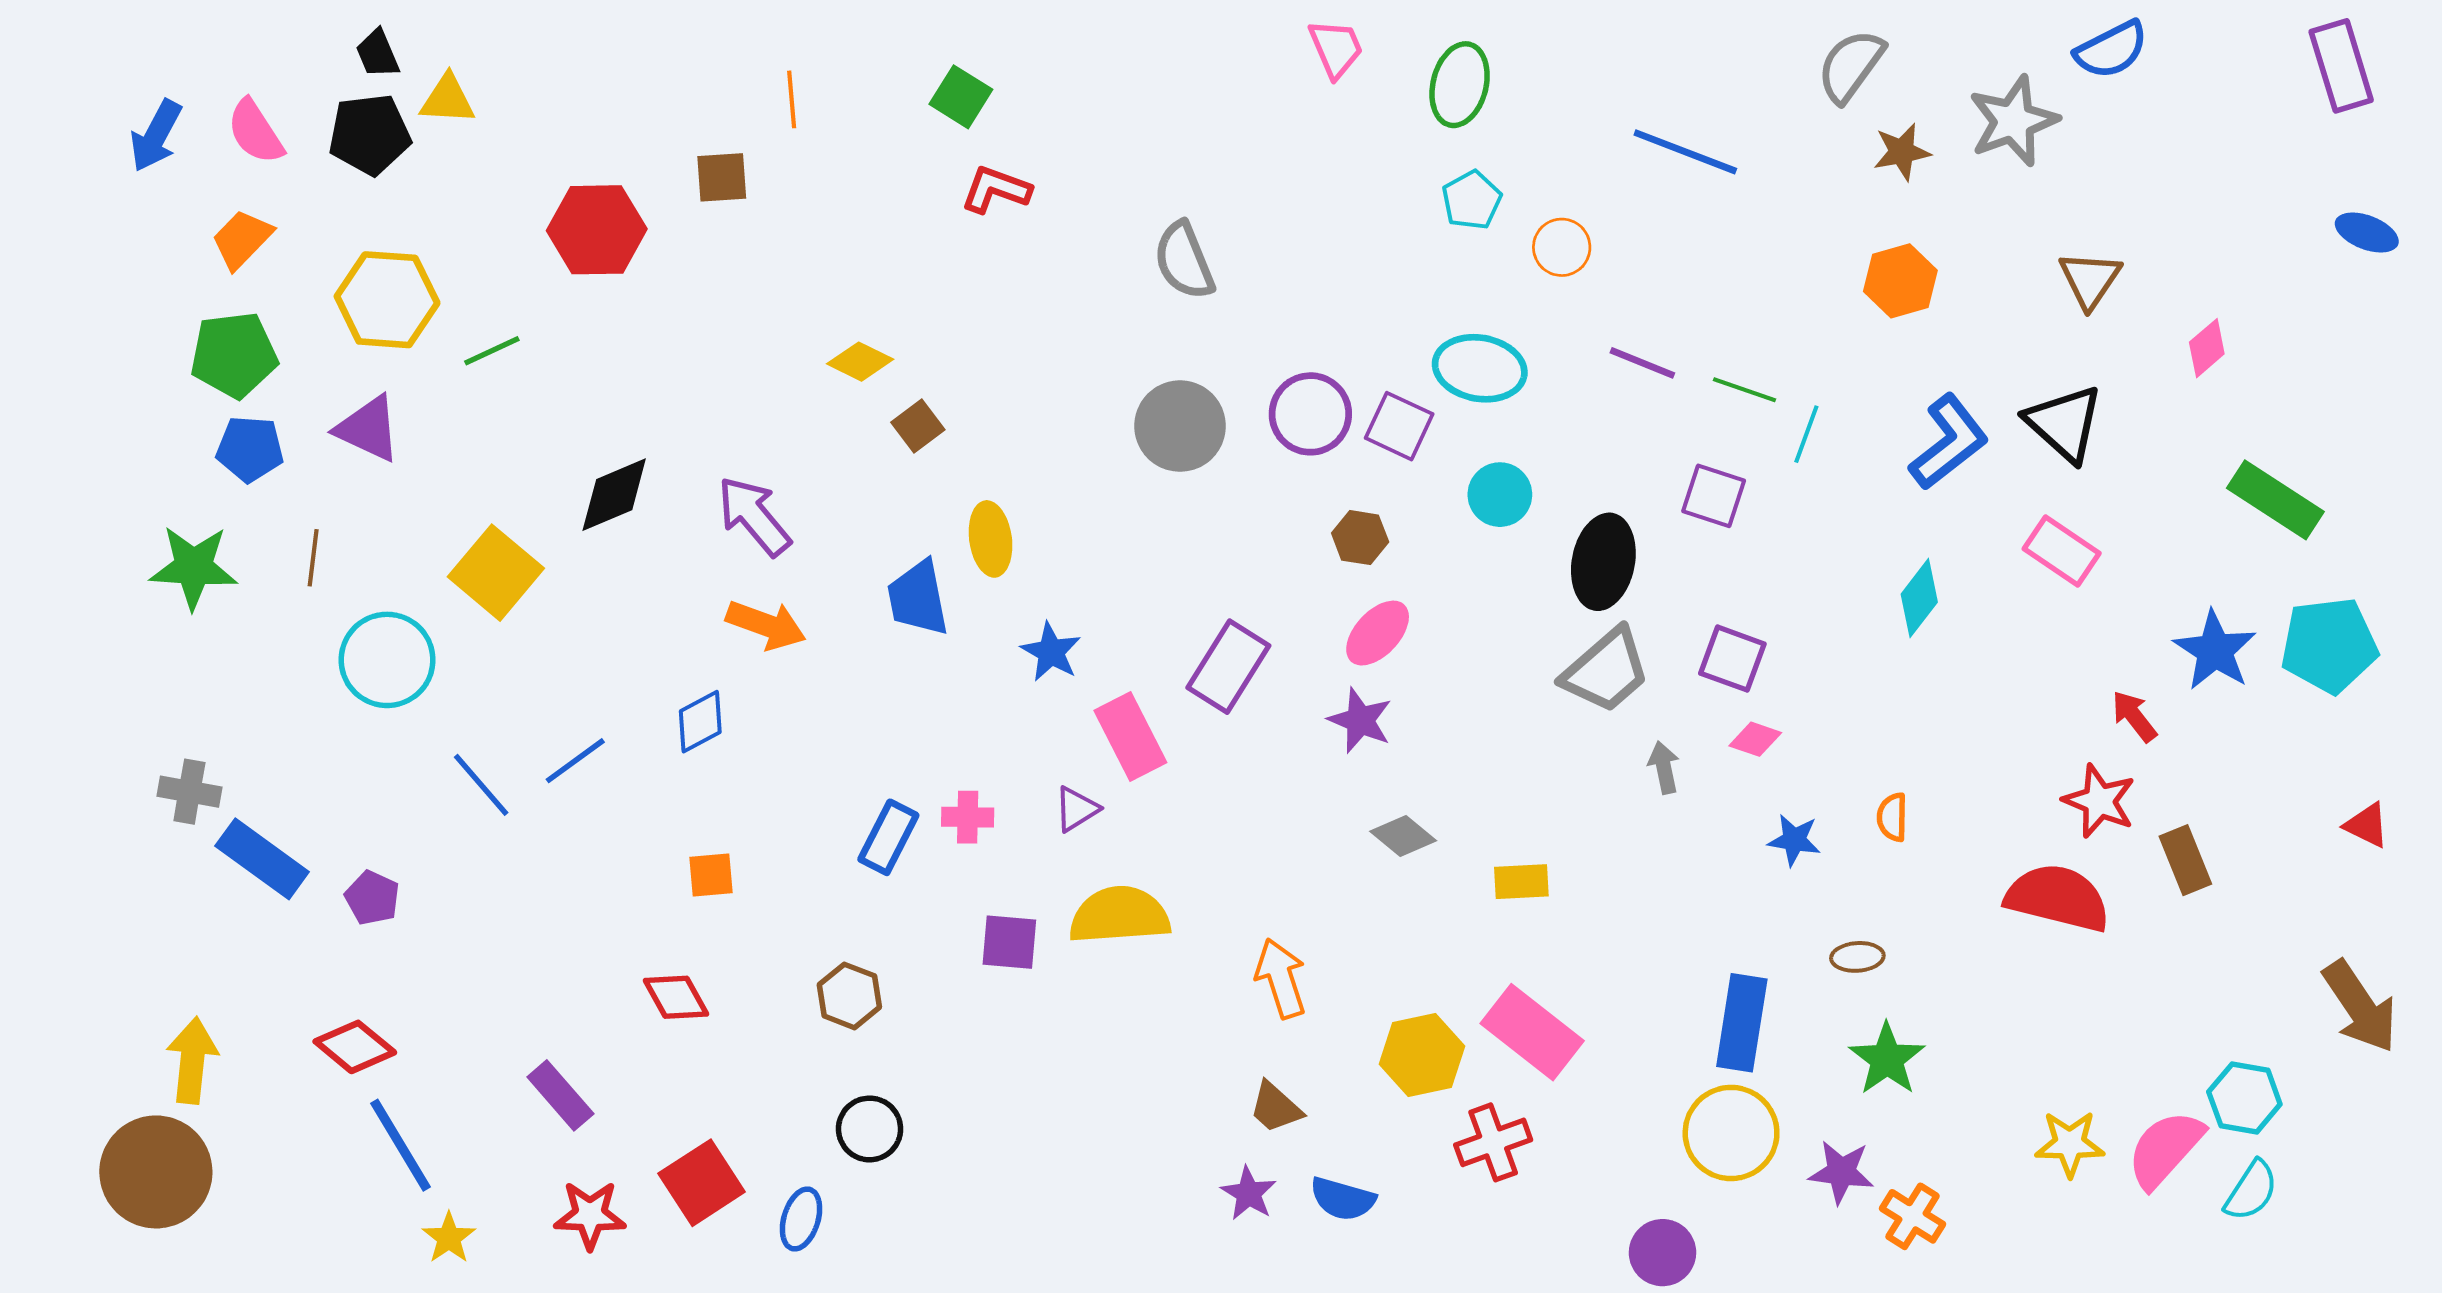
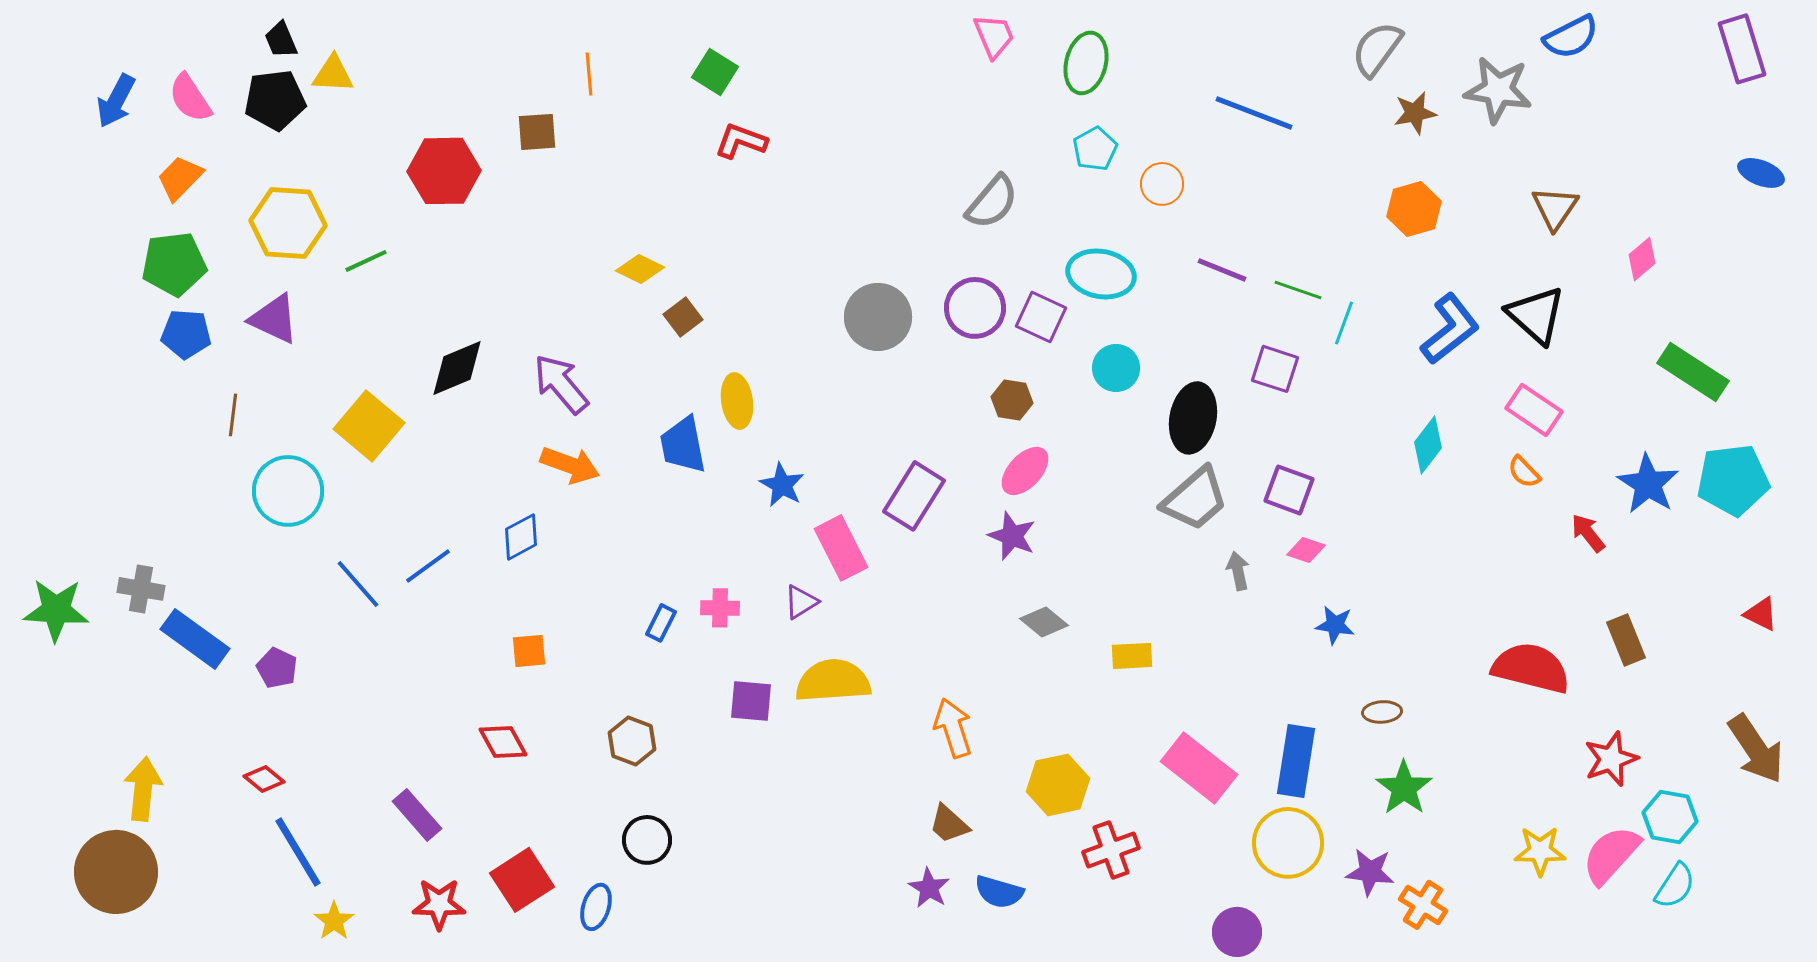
gray star: (2013, 121) -> (1498, 90), turned 30
gray semicircle: (1184, 261) -> (992, 202), moved, turned -118
green star: (194, 567) -> (56, 610), moved
red star: (2099, 801) -> (1611, 759), moved, turned 30
orange semicircle: (1892, 817) -> (1524, 472), moved, turned -45
blue rectangle: (888, 837) -> (661, 623), size x0.7
pink rectangle: (1532, 1032) -> (1199, 768), moved
red diamond: (355, 1047) -> (264, 779), size x0.7

